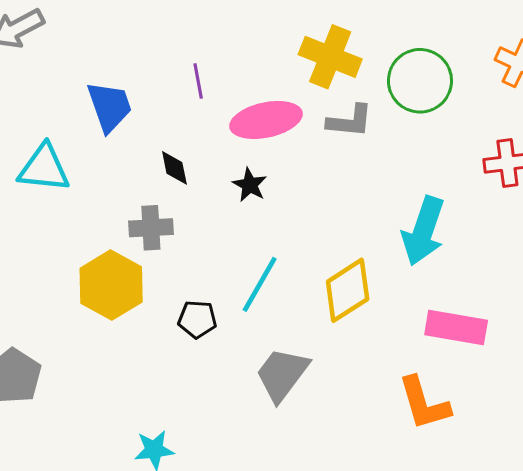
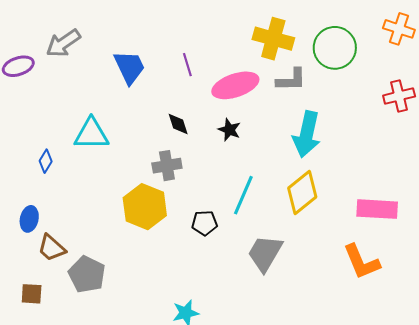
blue trapezoid: (110, 107) -> (129, 67), moved
cyan arrow: (423, 231) -> (307, 134), moved

